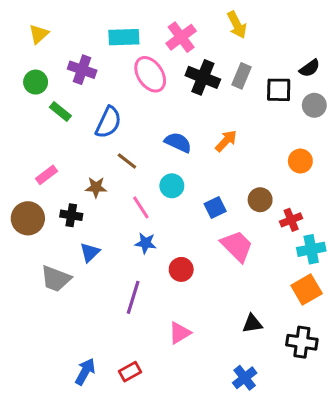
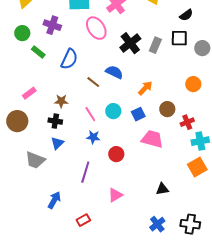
black semicircle: (310, 68) -> (186, 15), moved
gray rectangle: (242, 76) -> (155, 45), moved
black cross: (203, 77) -> (130, 43), moved, turned 30
orange arrow: (226, 141) -> (145, 88), moved
brown line: (127, 161) -> (93, 82), moved
cyan circle: (172, 186) -> (113, 111), moved
black cross: (71, 215) -> (55, 121), moved
pink trapezoid: (237, 246) -> (152, 139), turned -30
black cross: (302, 342) -> (190, 224), moved
blue arrow: (85, 372) -> (54, 200), moved

